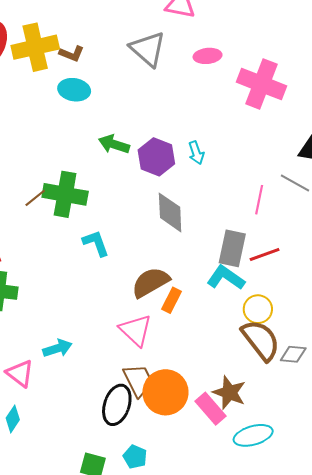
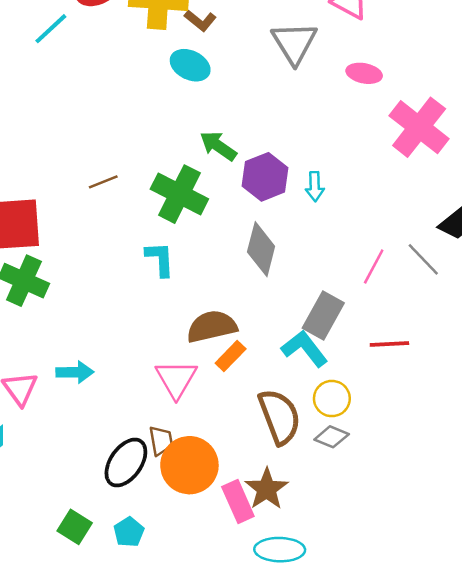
green cross: (65, 194) -> (179, 194), moved
red line: (265, 255) -> (389, 344), moved
brown semicircle: (261, 340) -> (279, 417), moved
gray diamond: (293, 354) -> (332, 437), moved
brown trapezoid: (138, 380) -> (161, 441), size x0.7

